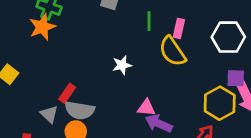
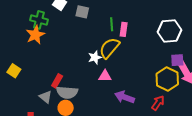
pink rectangle: (179, 29) -> (124, 29), moved
yellow semicircle: (172, 51) -> (109, 48), moved, turned 80
pink triangle: (146, 108) -> (105, 76), moved

